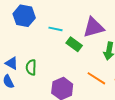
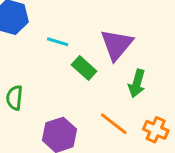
purple triangle: (94, 27) -> (117, 45), turned -40

